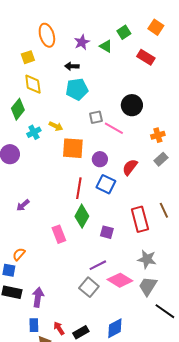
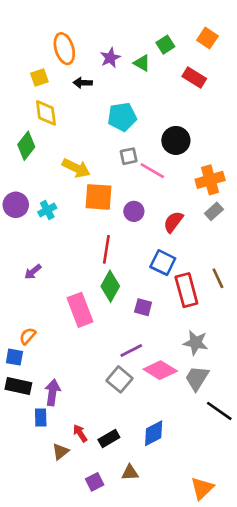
black arrow: (72, 66) -> (83, 83), moved
cyan pentagon: (77, 89) -> (122, 117), moved
yellow arrow: (56, 126) -> (76, 168), size x1.5
cyan cross: (34, 132) -> (47, 210), moved
orange cross: (158, 135) -> (210, 180), size x1.5
blue square: (106, 184) -> (163, 263), moved
pink rectangle: (59, 234) -> (80, 310), size x1.4
blue rectangle: (34, 325) -> (41, 417), moved

